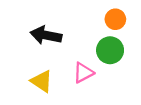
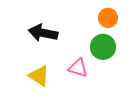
pink triangle: (83, 73) -> (78, 68), turned 45

